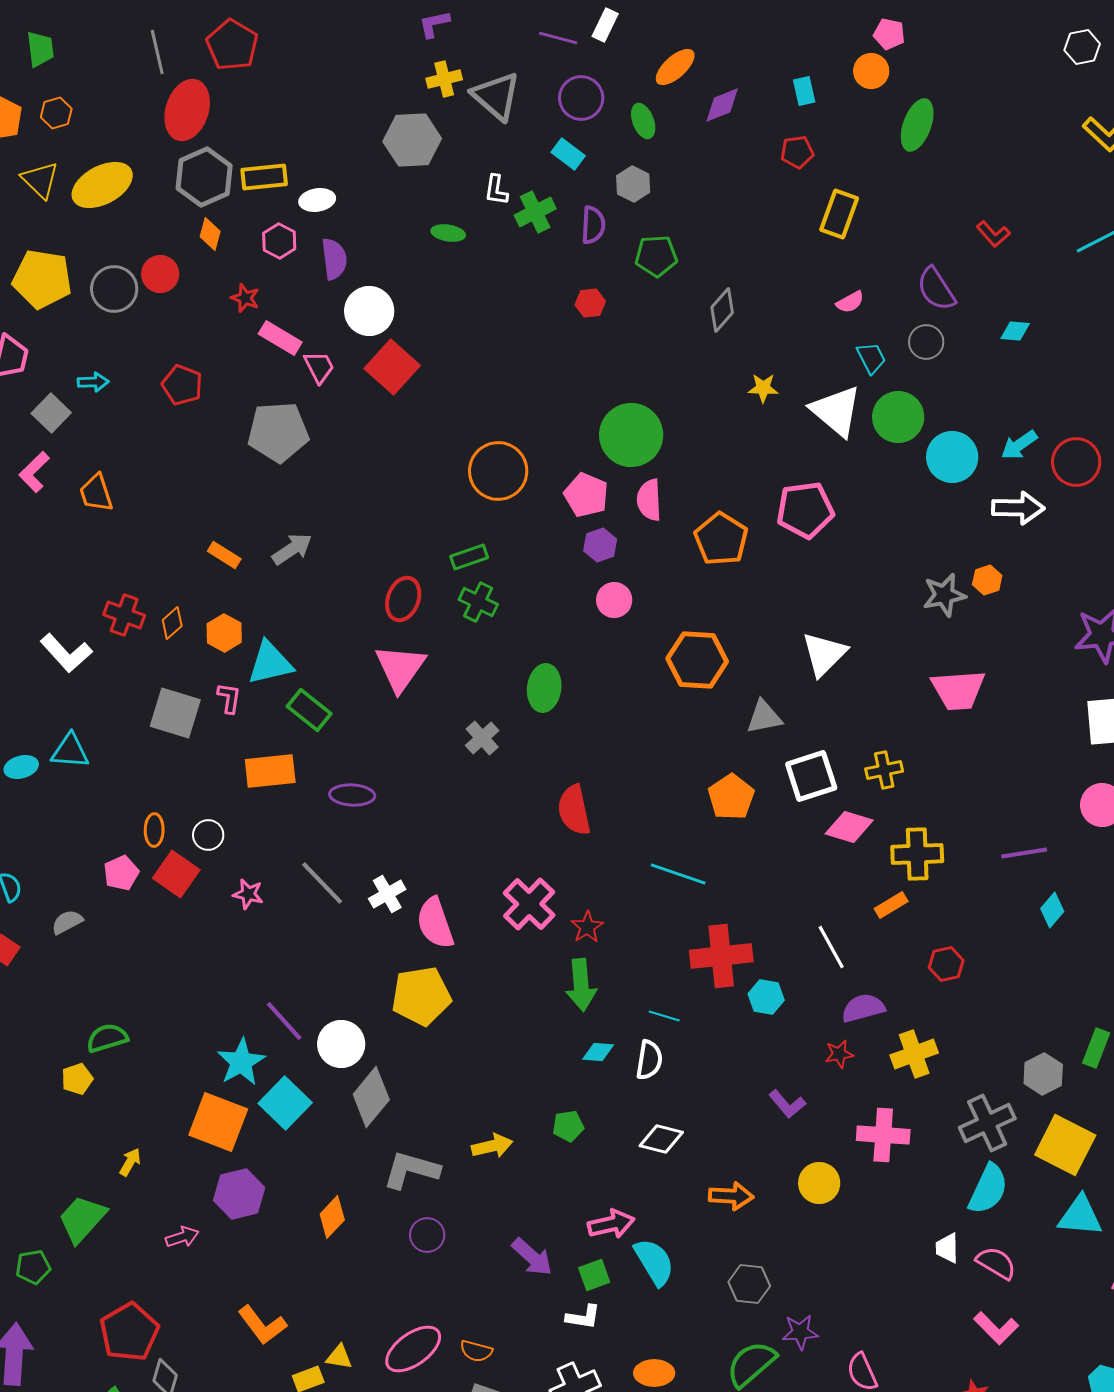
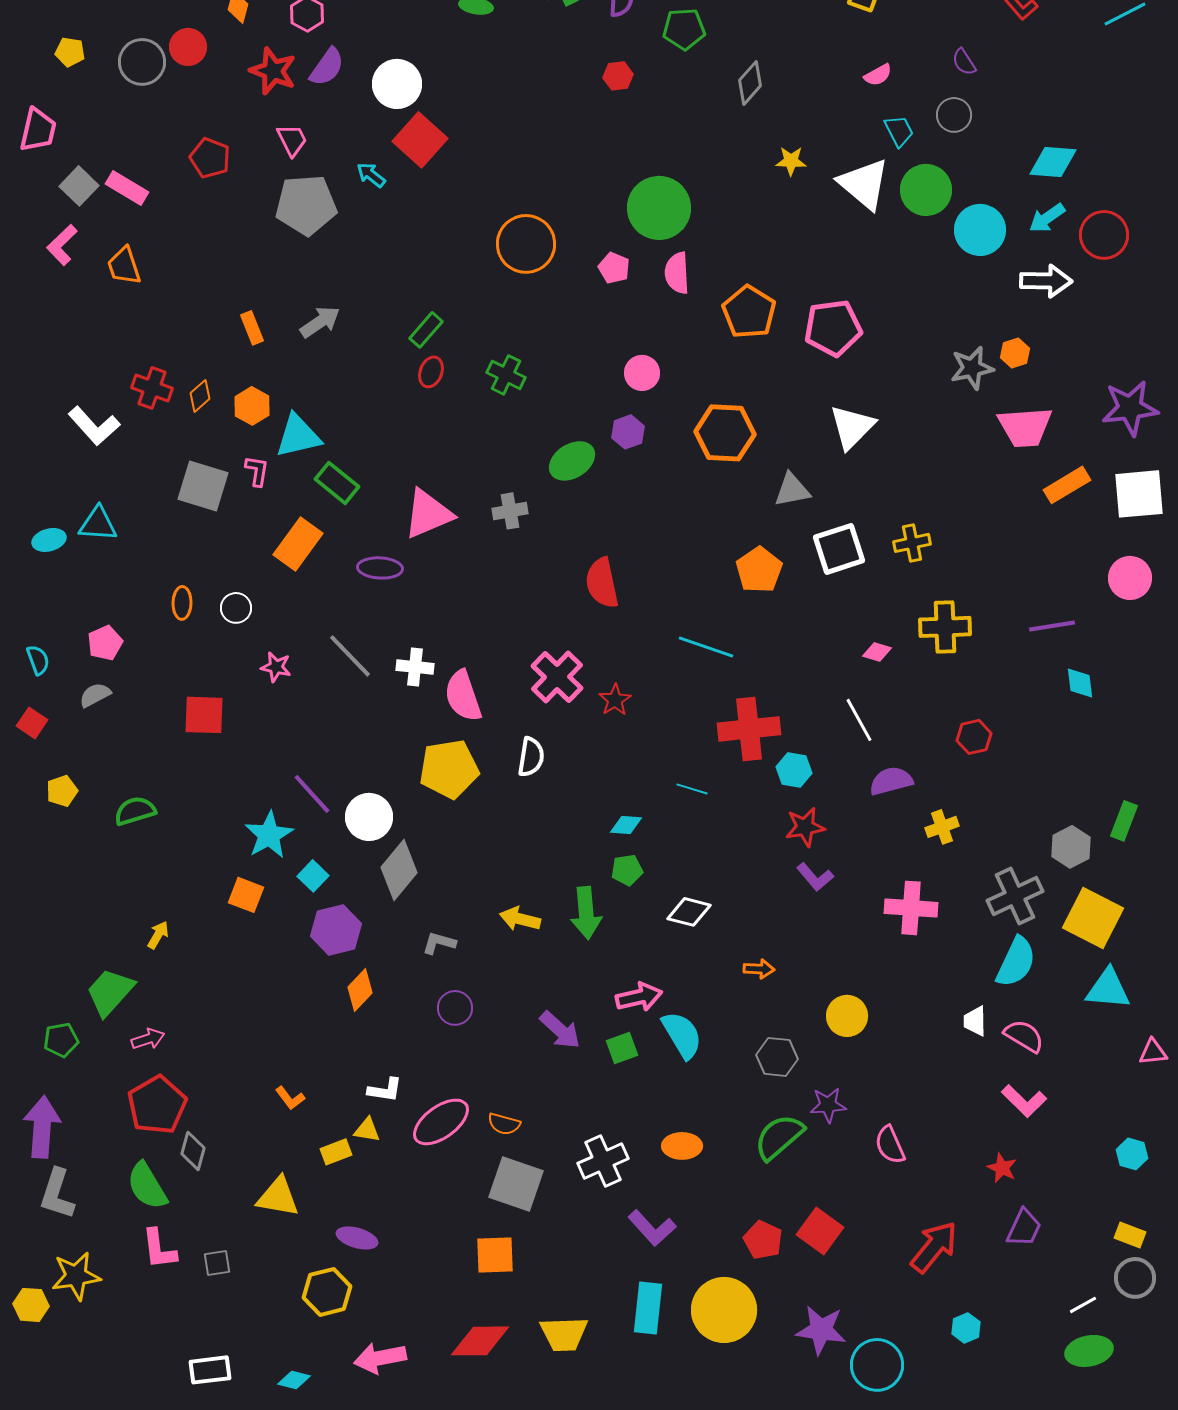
purple semicircle: (334, 259) -> (327, 67), moved, turned 42
yellow pentagon: (42, 279) -> (70, 52), size x0.5
purple semicircle: (936, 289) -> (964, 62), size x0.6
red star: (245, 298) -> (273, 71), size x1.6
cyan diamond: (1015, 331) -> (1053, 162), moved, size x1.6
pink rectangle: (280, 338) -> (127, 188), moved
pink trapezoid: (319, 367) -> (292, 140), moved
cyan arrow: (93, 382) -> (371, 175), moved, turned -140
pink pentagon: (586, 495) -> (614, 268), size x0.7
pink pentagon: (805, 510) -> (833, 328), moved
purple hexagon: (600, 545) -> (628, 432), moved
orange rectangle: (224, 555) -> (252, 328), turned 36
green rectangle: (469, 557) -> (426, 330), moved, turned -30
red ellipse: (403, 599) -> (431, 372), size x0.7
pink triangle: (400, 668) -> (428, 514), moved, turned 32
green ellipse: (544, 688) -> (572, 461), turned 51
pink trapezoid: (958, 690) -> (1025, 427), moved
gray cross: (482, 738) -> (510, 511), turned 32
orange rectangle: (270, 771) -> (298, 544), turned -48
pink diamond: (849, 827) -> (877, 652), moved, size x0.6
pink pentagon: (121, 873) -> (105, 643), moved
red square: (176, 874) -> (204, 715), moved, turned -33
white cross: (387, 894) -> (415, 667), turned 36
orange rectangle: (891, 905) -> (1067, 485), moved, size x1.4
cyan diamond: (1052, 910) -> (1080, 683), turned -48
green arrow: (581, 985) -> (586, 913), moved
red star: (839, 1054) -> (805, 827), moved, size x1.4
yellow cross: (914, 1054) -> (942, 827), size x0.7
white semicircle: (649, 1060) -> (531, 757), moved
yellow pentagon: (77, 1079) -> (62, 791), moved
cyan square: (285, 1103) -> (313, 876), size x0.6
orange square: (218, 1122) -> (246, 895), size x0.6
green pentagon: (568, 1126) -> (627, 870), moved
yellow arrow: (492, 1146) -> (520, 919), turned -153
gray L-shape: (411, 1170) -> (439, 943), size x0.6
yellow circle: (819, 1183) -> (847, 1016), moved
purple hexagon: (239, 1194) -> (336, 930), moved
orange arrow: (731, 1196) -> (759, 969), size x0.7
pink arrow: (182, 1237) -> (148, 1039), moved
white L-shape: (583, 1317) -> (385, 1090), moved
orange L-shape: (262, 1325) -> (290, 1098), size x0.6

